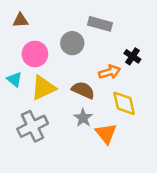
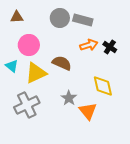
gray circle: (72, 43) -> (60, 18), moved
orange arrow: (110, 72) -> (89, 45), moved
brown semicircle: (83, 90) -> (62, 63), moved

